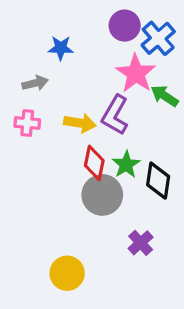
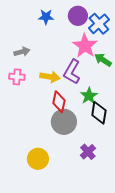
blue star: (61, 48) -> (46, 17), moved
green star: (126, 165) -> (89, 96), moved
yellow circle: (67, 273) -> (38, 159), moved

